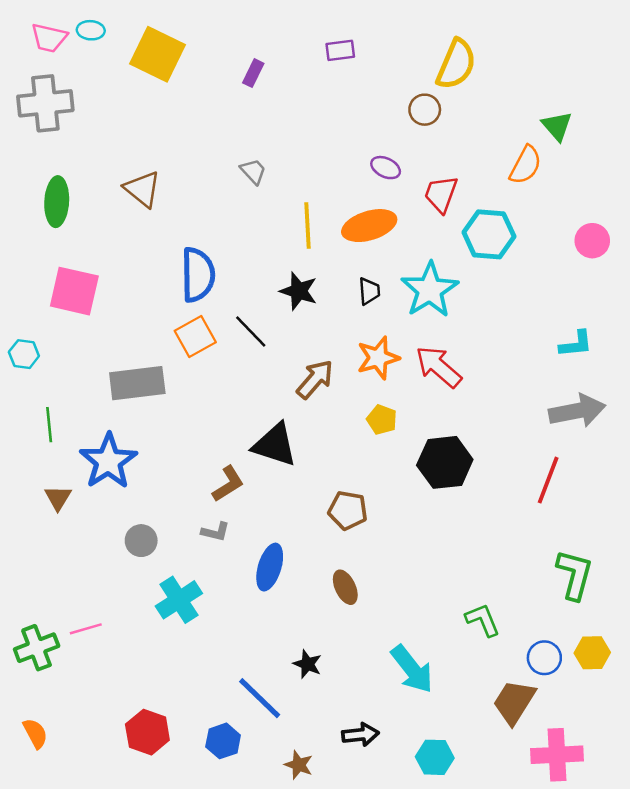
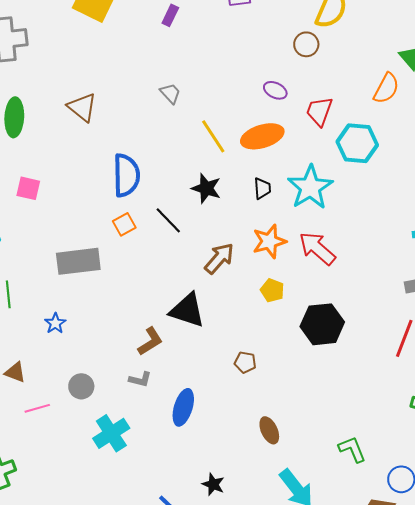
yellow line: (307, 226) -> (213, 136), turned -30
pink square: (74, 291) -> (28, 188), size x0.6
orange square: (195, 336) -> (124, 224), size x0.7
blue star: (108, 461) -> (55, 323), size x0.5
brown triangle: (58, 498) -> (15, 372), moved, turned -40
brown pentagon: (348, 510) -> (245, 362), size x0.7
brown ellipse: (345, 587) -> (269, 430), moved
pink line: (86, 629) -> (37, 408), moved

